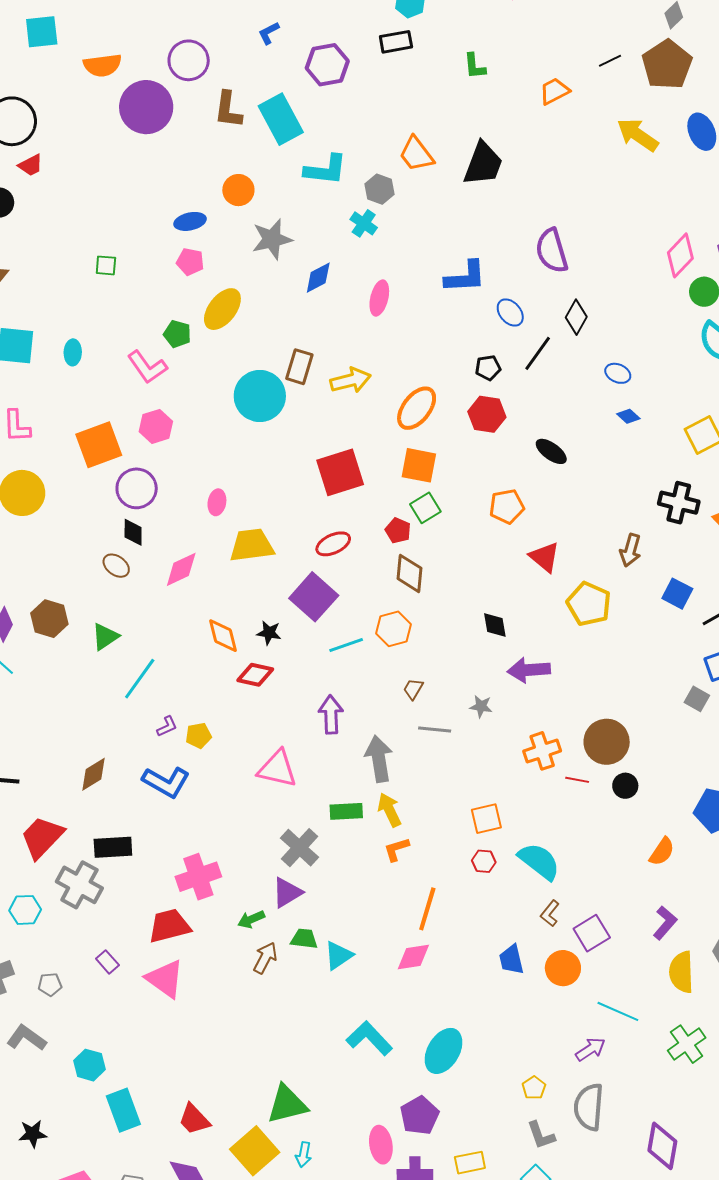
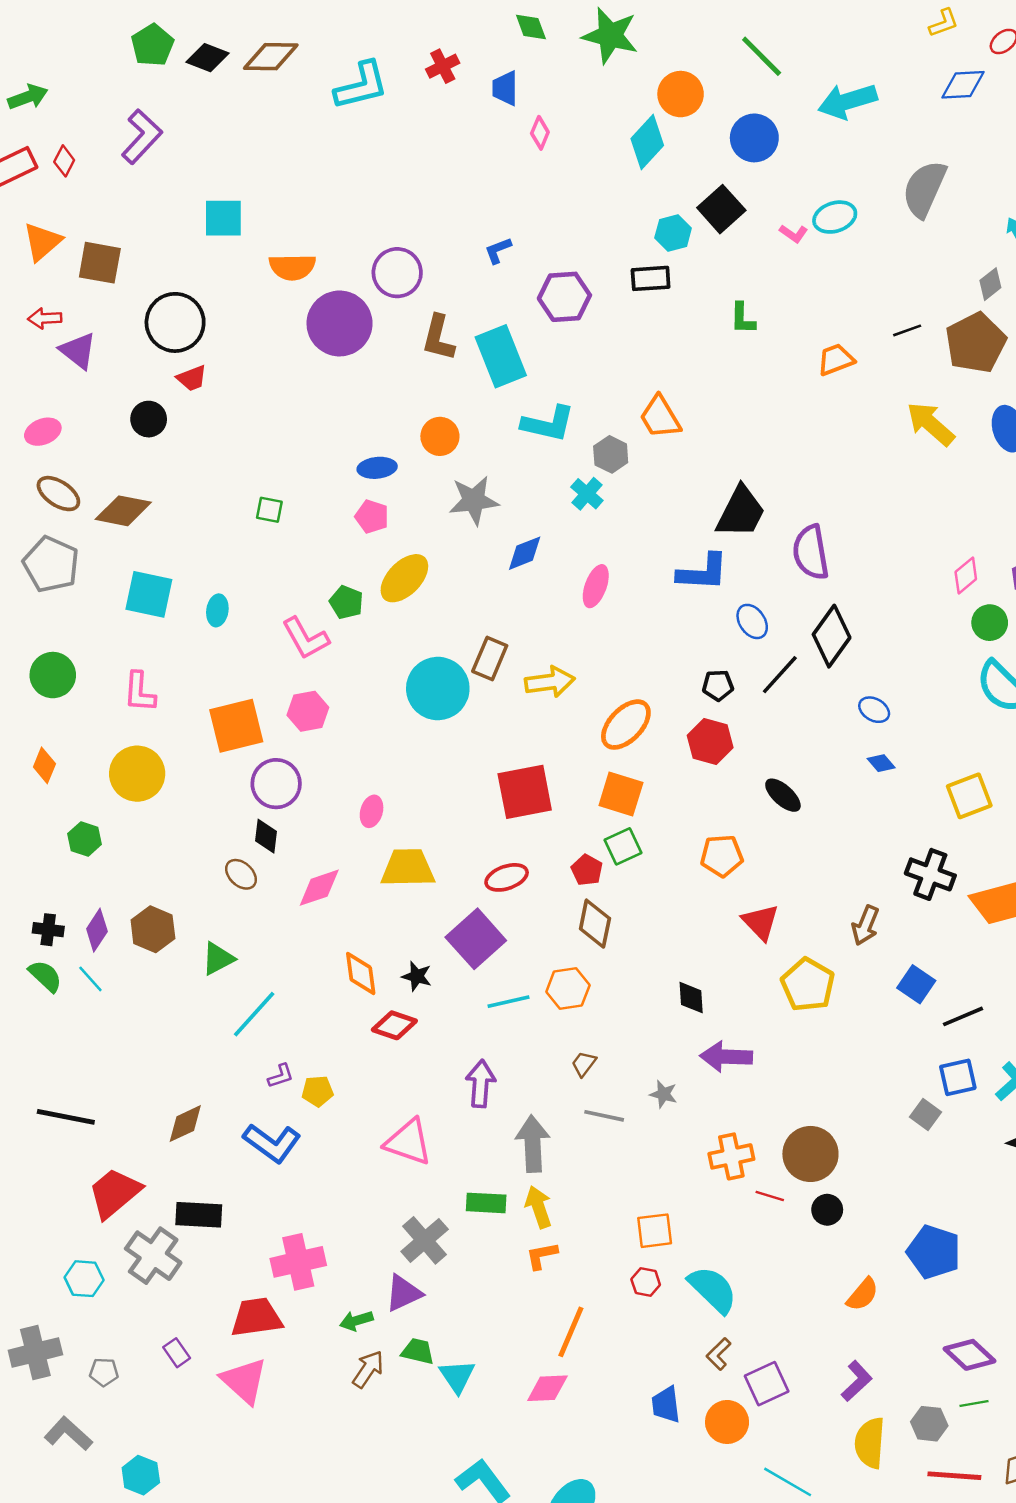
black trapezoid: (483, 164) -> (741, 512), moved
pink diamond: (680, 255) -> (966, 575), size x0.7
black diamond: (576, 317) -> (832, 636), size x1.4
cyan triangle: (339, 956) -> (457, 1376), turned -36

